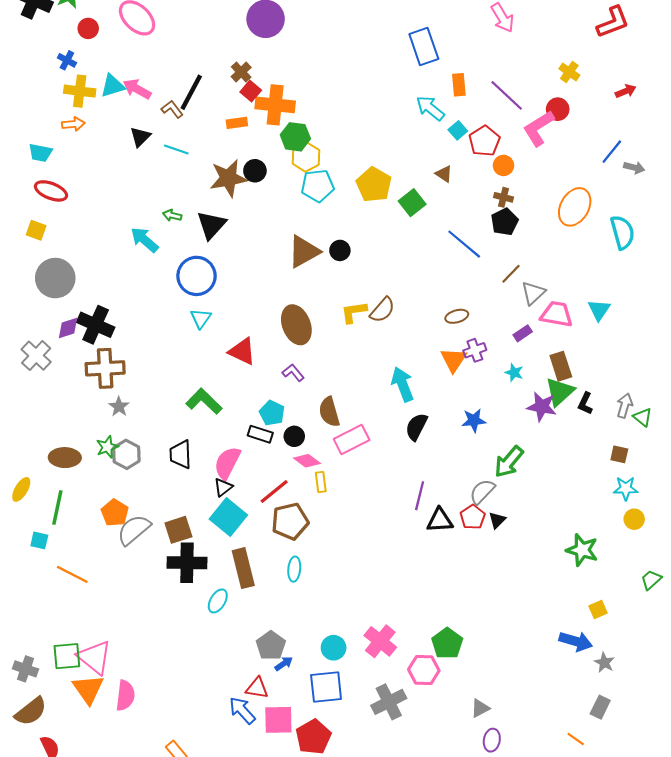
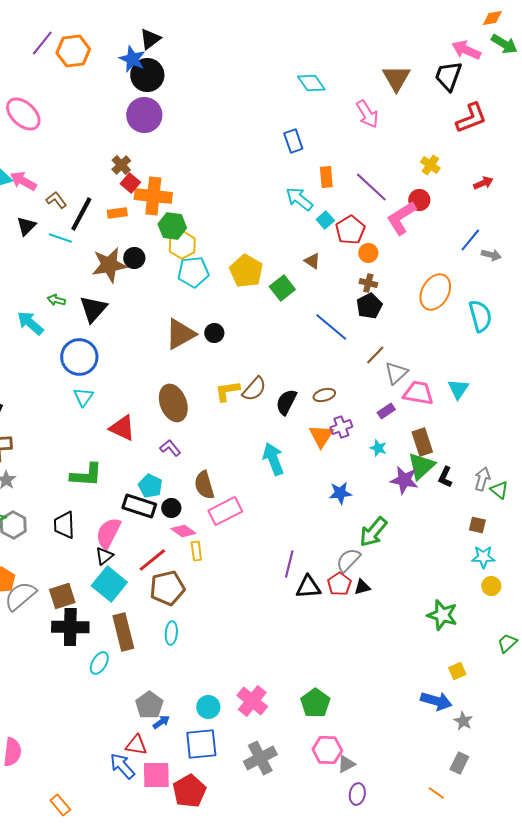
blue rectangle: (424, 46) -> (293, 141), size x0.7
black line: (191, 92) -> (81, 214), moved
green L-shape: (204, 401) -> (86, 475), turned 140
black semicircle: (416, 427) -> (286, 402), moved
black rectangle: (260, 434) -> (139, 506), size x1.4
black triangle: (497, 520) -> (362, 587), turned 30
pink hexagon: (424, 670) -> (327, 750), moved

